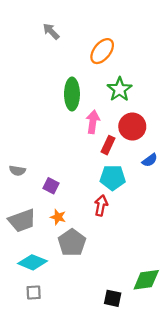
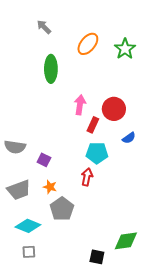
green star: (120, 89) -> (125, 49), moved
green ellipse: (72, 94) -> (51, 69), moved
gray semicircle: (17, 171) -> (15, 147), size x1.5

